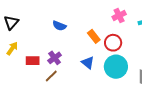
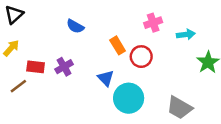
cyan circle: (116, 67) -> (129, 98), moved
brown line: (51, 76) -> (18, 86), moved

